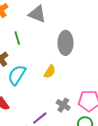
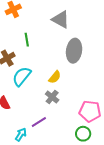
gray triangle: (37, 14) -> (61, 19), moved
gray cross: (63, 105) -> (52, 97), moved

